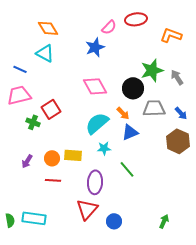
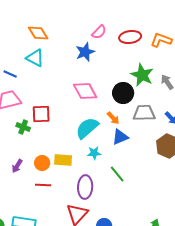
red ellipse: (136, 19) -> (130, 37), moved
green star: (152, 70) -> (142, 75), turned -30
red square: (51, 109) -> (41, 114), turned 30

